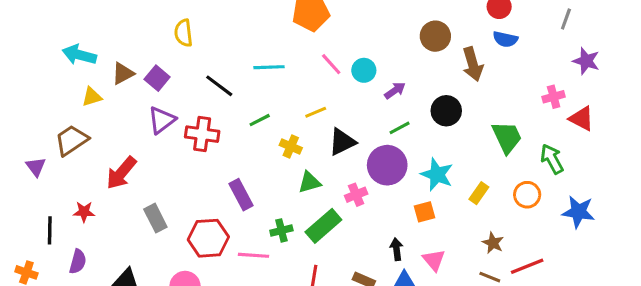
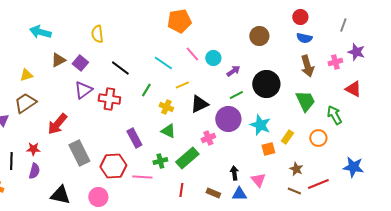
cyan arrow: (79, 55) -> (40, 32), moved
brown arrow: (473, 64) -> (307, 66), moved
cyan line: (269, 67) -> (163, 63), moved, turned 36
yellow triangle: (92, 97) -> (26, 75), moved
pink cross: (554, 97) -> (335, 62), moved
black circle: (446, 111) -> (266, 84), size x1.4
green line: (260, 120) -> (146, 90), turned -32
green triangle: (309, 182) -> (168, 131), moved, turned 42
orange square: (424, 212) -> (268, 149), moved
blue star: (578, 212) -> (353, 167), moved
gray rectangle: (155, 218) -> (79, 153), size x1.4
purple semicircle: (78, 262) -> (34, 171), moved

